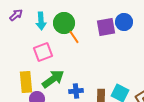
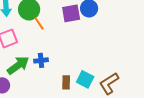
blue cross: (76, 91) -> (41, 60), moved

